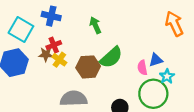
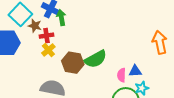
green arrow: (95, 25) -> (61, 18), moved
brown star: (46, 54) -> (35, 26), moved

